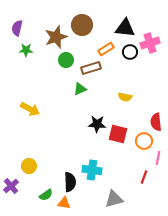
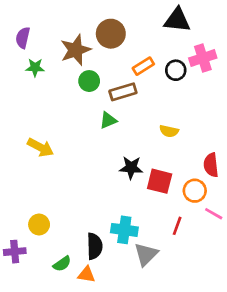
black triangle: (125, 28) -> (177, 20), moved
pink line: (158, 158) -> (214, 214), turned -72
red line: (144, 177) -> (177, 226), moved
purple cross: (11, 186) -> (15, 252), turned 35
gray triangle: (114, 199) -> (146, 254), moved, turned -30

